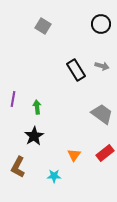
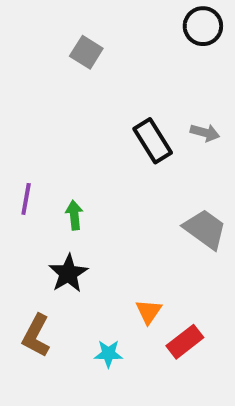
black circle: (101, 24) -> (203, 26), moved
red rectangle: (105, 153) -> (185, 342), moved

